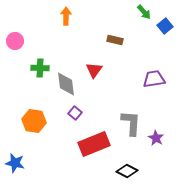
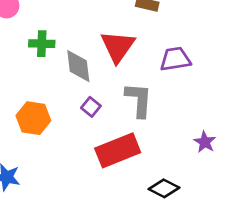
red triangle: (94, 70) -> (118, 46), size x1.5
purple trapezoid: (154, 79) -> (175, 59), moved
gray L-shape: (131, 123) -> (139, 100), moved

